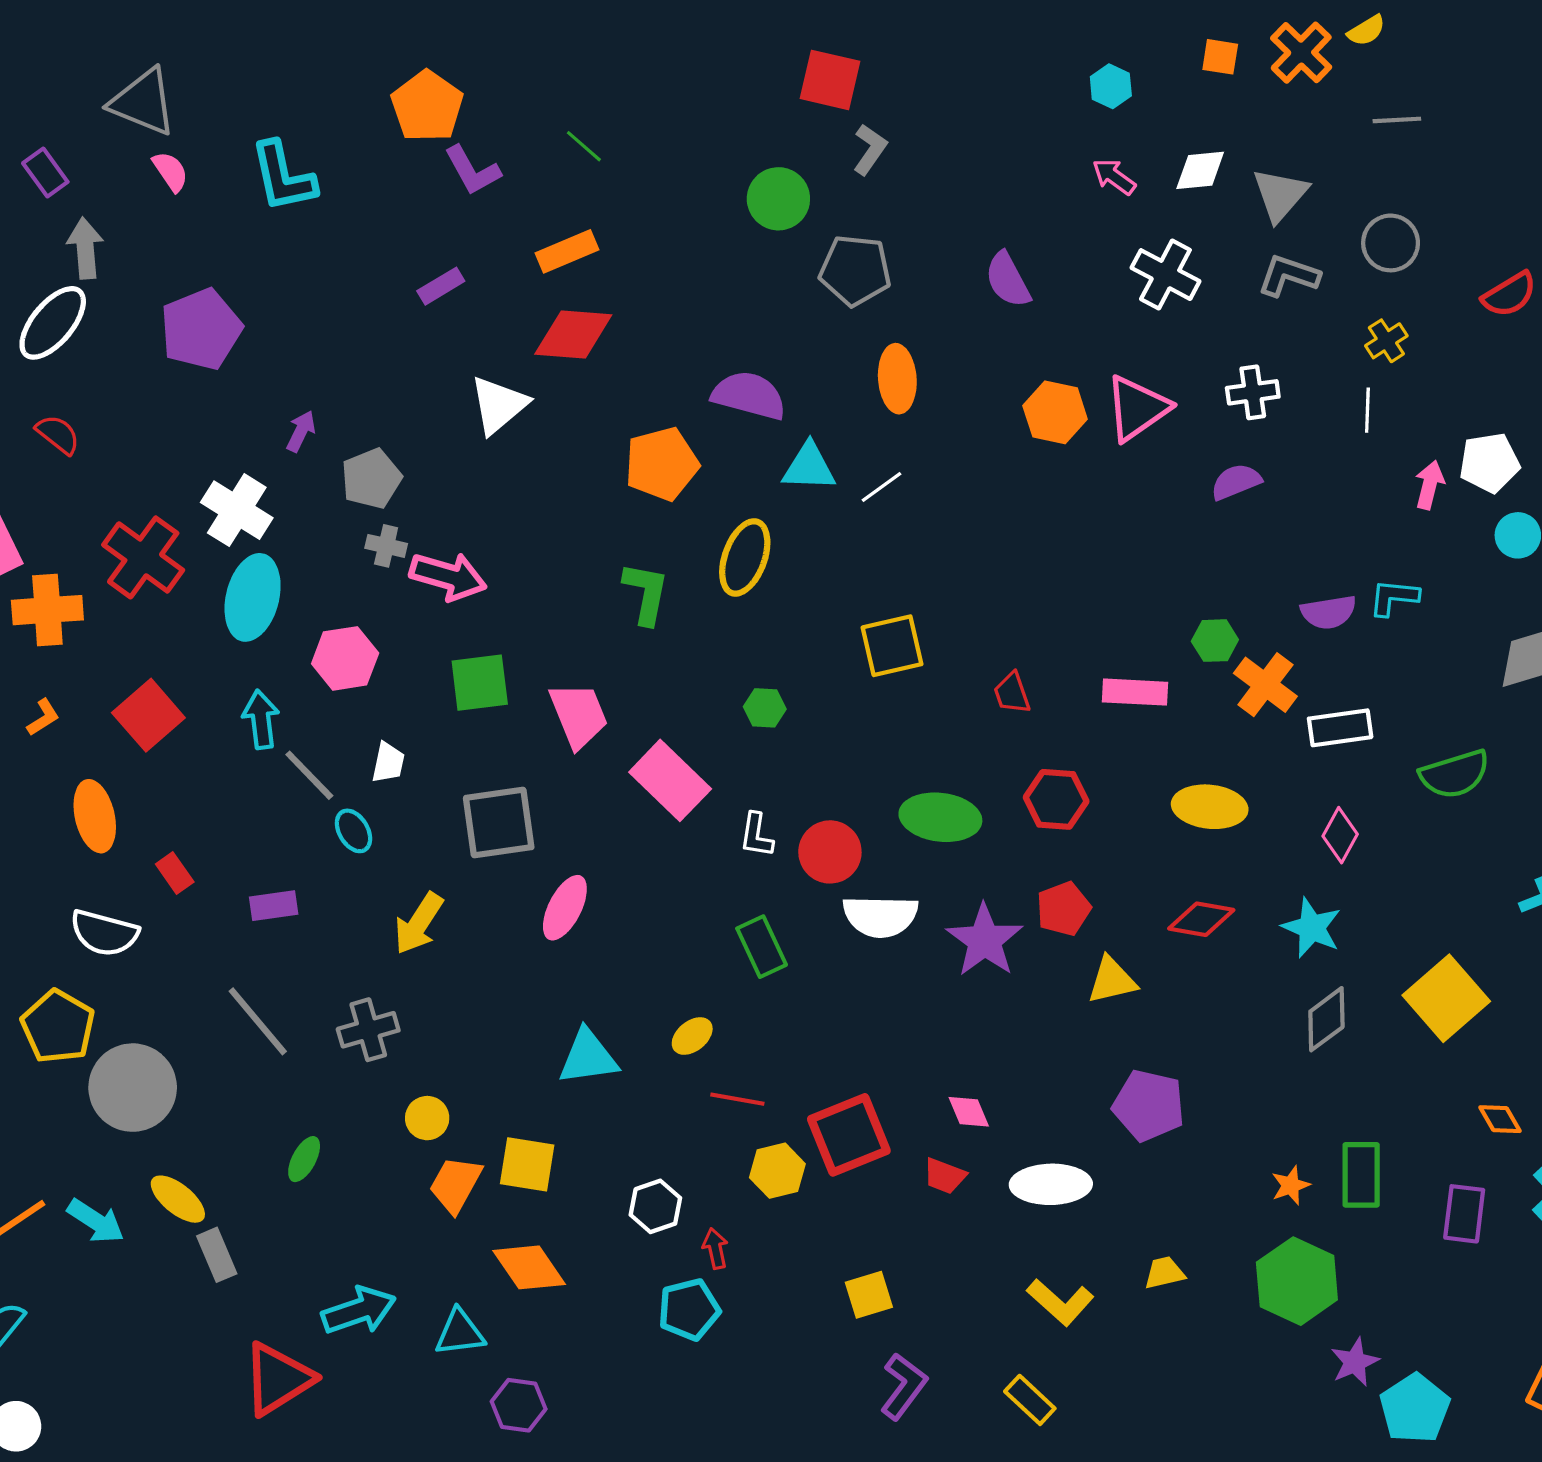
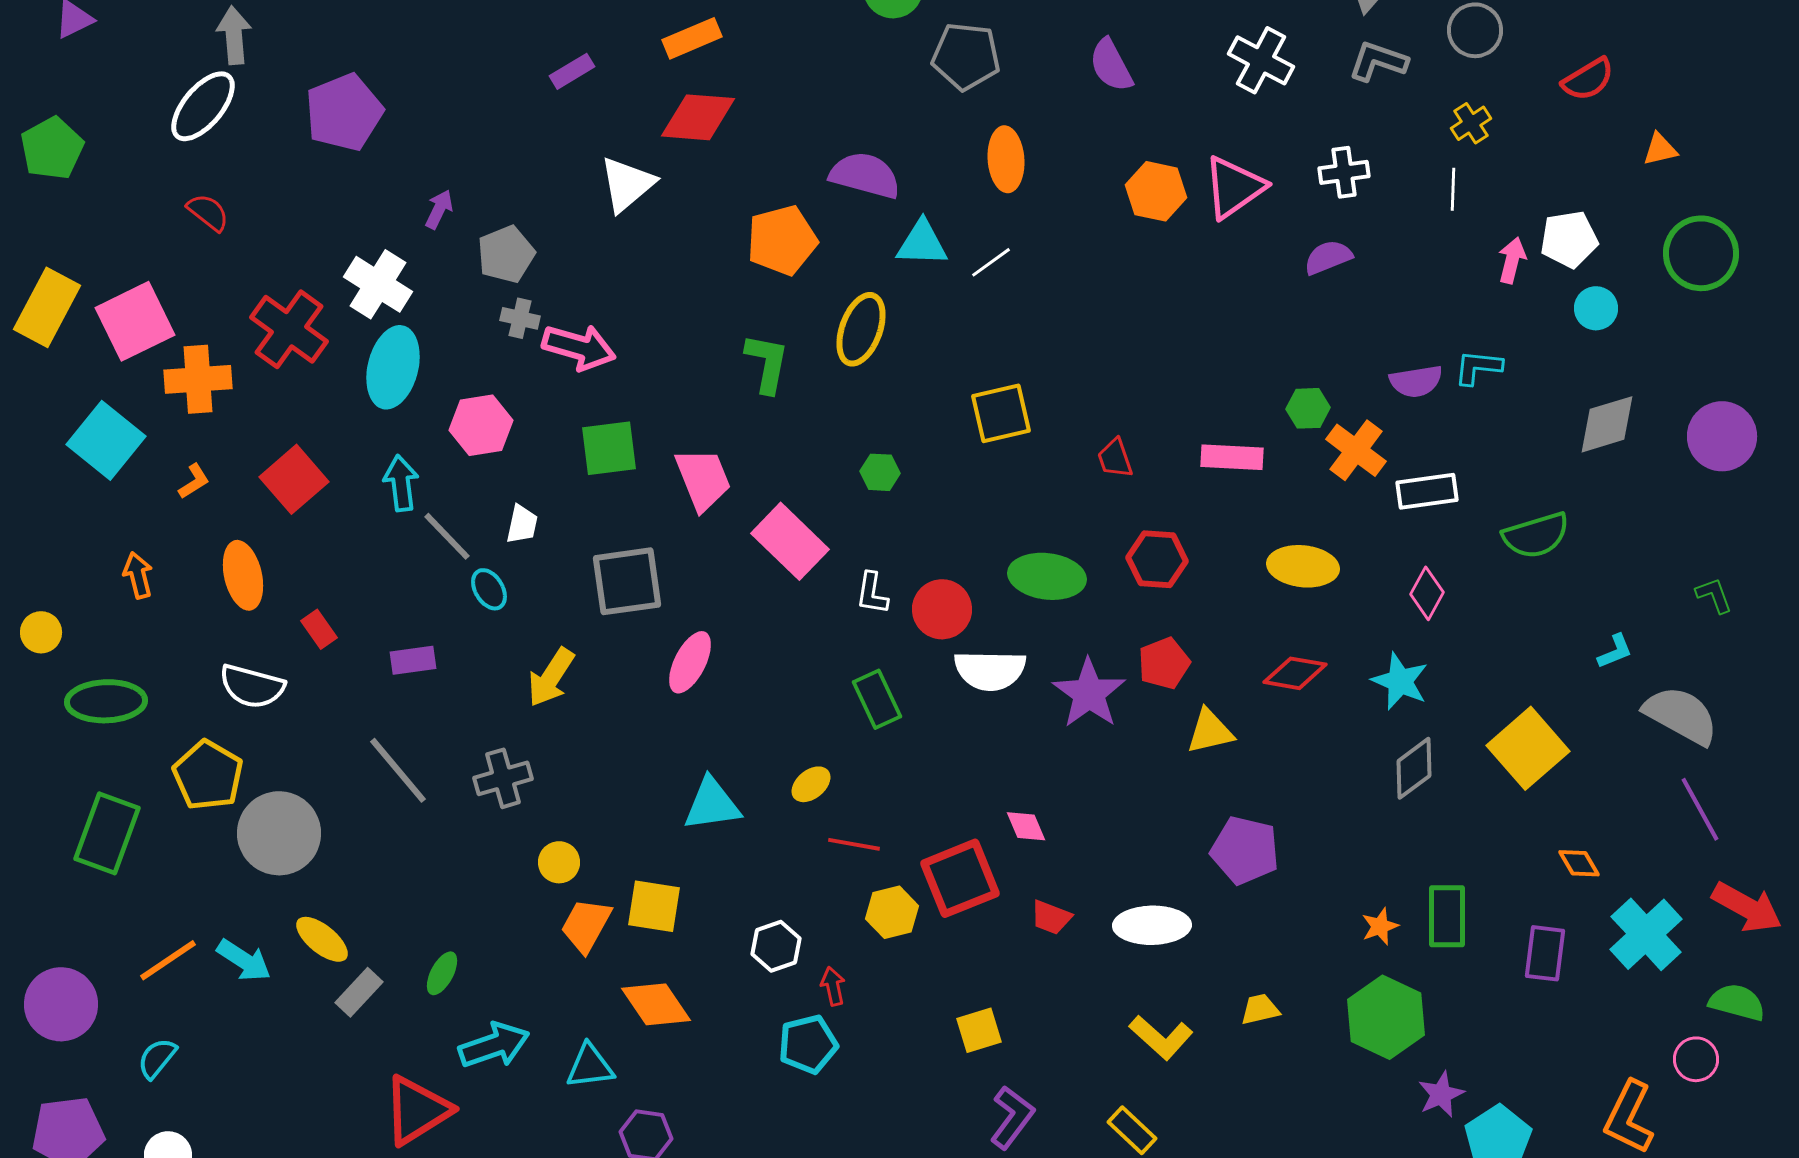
pink diamond: (969, 1112) -> (1026, 826), moved
green ellipse: (304, 1159) -> (442, 973), moved
gray rectangle: (217, 1255) -> (359, 992), turned 66

